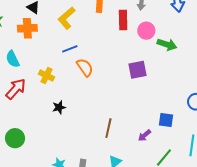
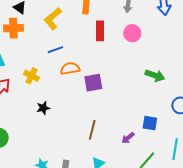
red rectangle: (123, 20) -> (100, 31), moved
green arrow: (167, 45) -> (155, 75), moved
orange semicircle: (85, 67) -> (70, 69), turned -66
purple square: (137, 70) -> (93, 83), moved

